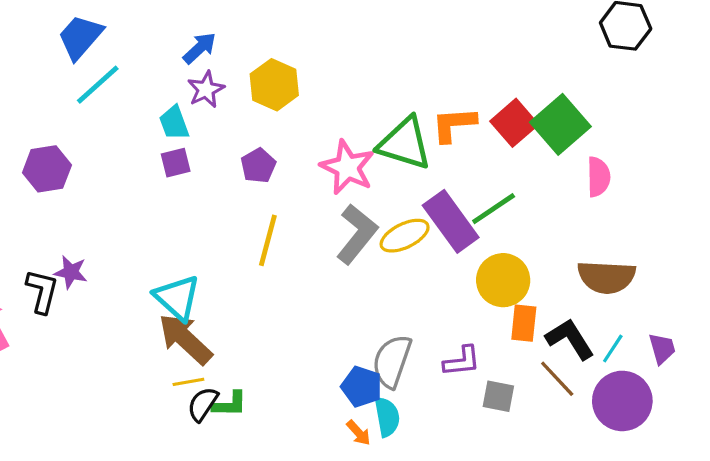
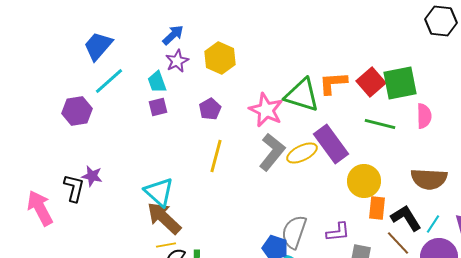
blue trapezoid: (80, 37) -> (98, 46), moved
cyan line: (98, 85) -> (109, 81), moved
green square: (560, 124) -> (400, 83), turned 30
green line: (494, 209) -> (380, 124), moved, turned 48

